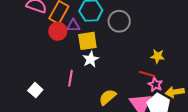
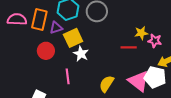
red circle: (58, 31) -> (46, 51), moved
red line: (147, 74) -> (129, 47), moved
pink star: (155, 85) -> (155, 41), moved

